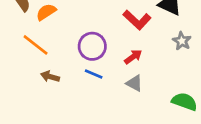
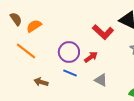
red arrow: (133, 57) -> (91, 57), moved
brown arrow: (50, 77) -> (41, 82), moved

